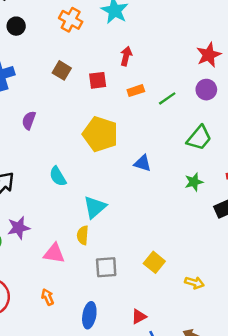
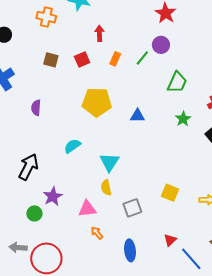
purple circle: (206, 90) -> (161, 45), moved
orange rectangle: (136, 91) -> (115, 59), turned -32
cyan semicircle: (58, 176) -> (72, 146), turned 102
orange arrow: (48, 297) -> (97, 233), moved

